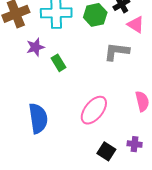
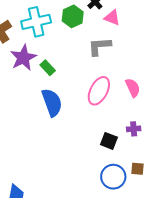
purple star: (35, 47) -> (23, 58), size x1.5
pink ellipse: (94, 110) -> (99, 91), moved
blue semicircle: (38, 118) -> (52, 103), moved

